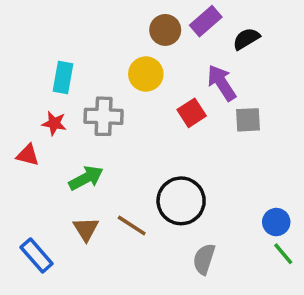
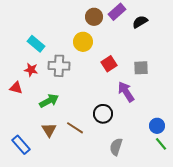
cyan rectangle: (63, 78) -> (36, 44), turned -60
purple arrow: (222, 83) -> (126, 92), moved
black circle: (181, 201) -> (103, 114), size x0.7

